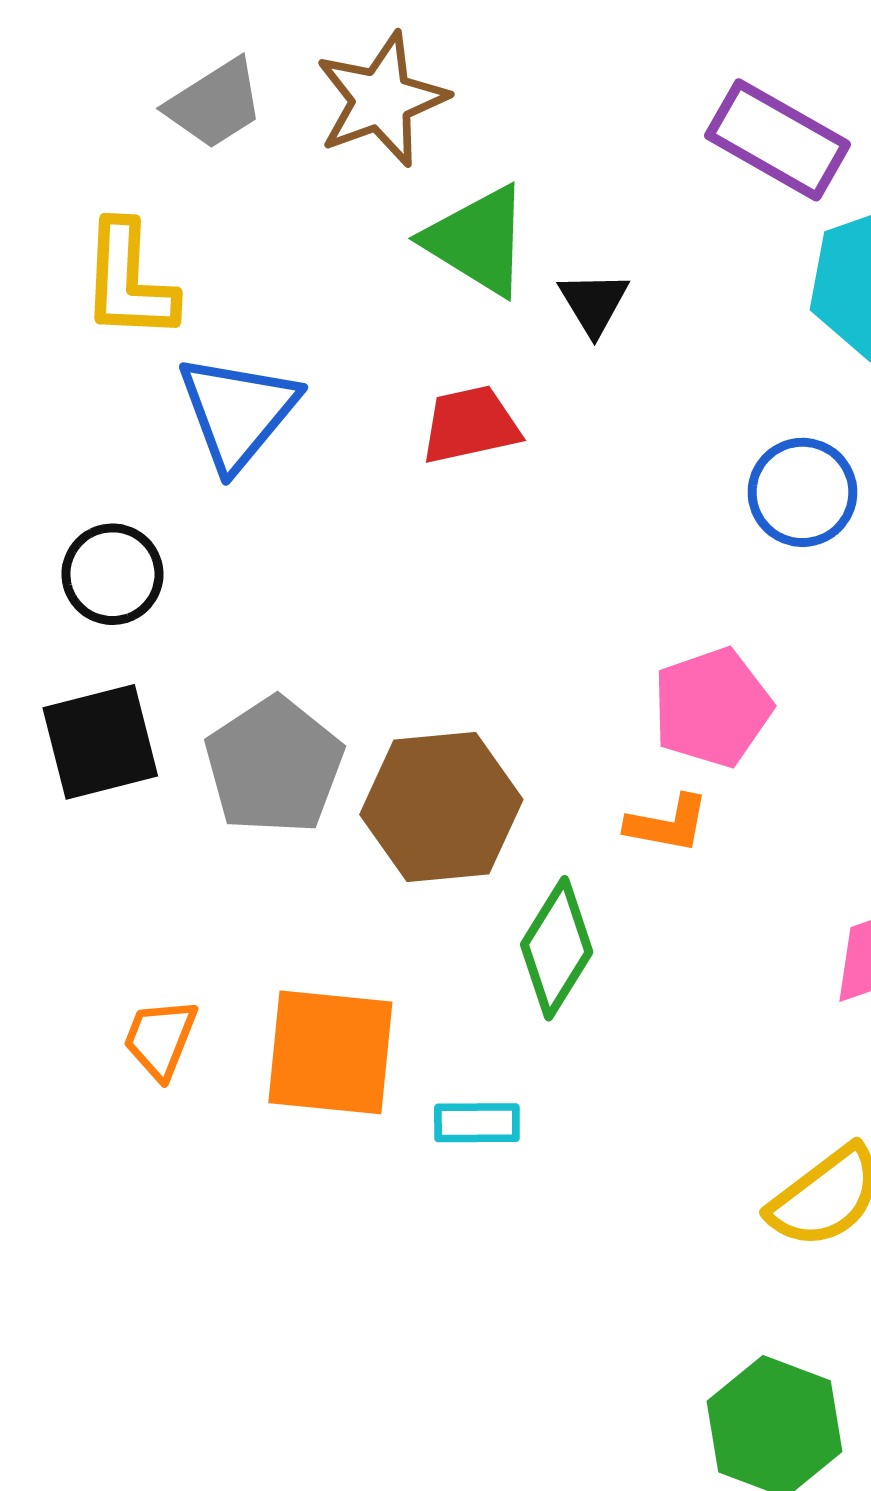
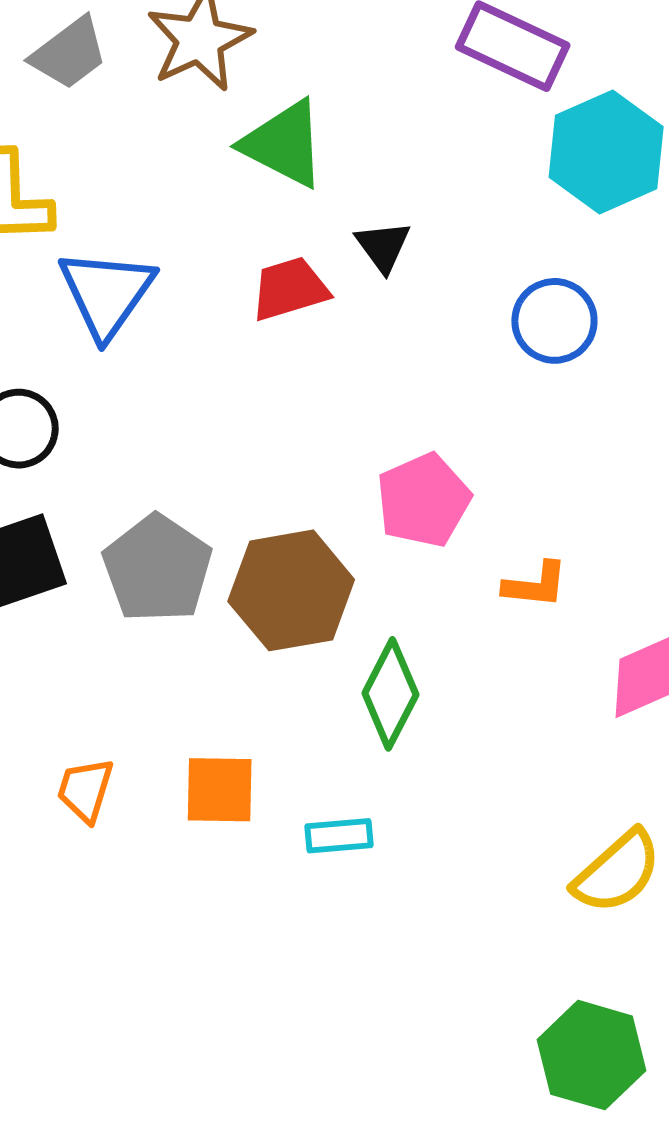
black triangle: (594, 303) -> (383, 246), moved
pink pentagon: (712, 707) -> (423, 500), moved
orange L-shape: (667, 824) -> (535, 585), moved
orange square: (330, 1052) -> (220, 790), size x0.7

